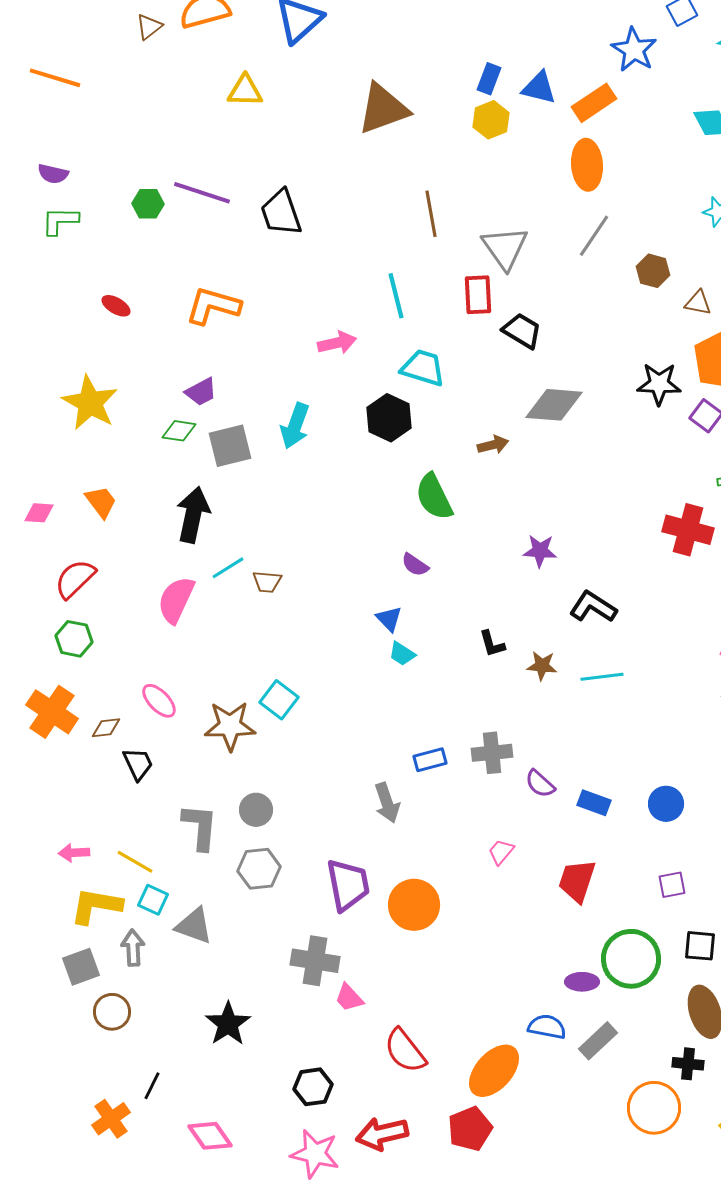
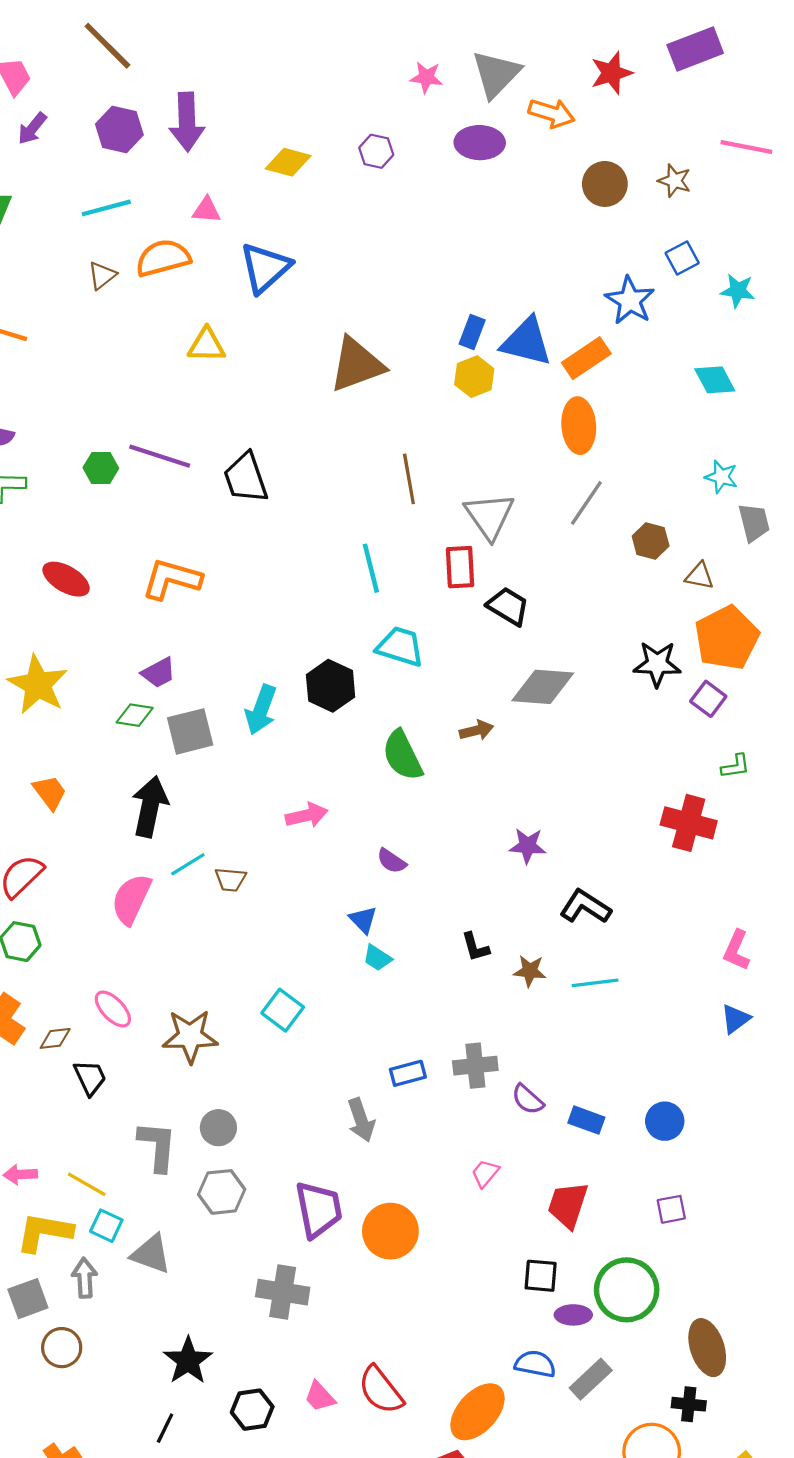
blue triangle: (539, 88) -> (526, 342), size x1.4
red ellipse: (116, 306) -> (66, 579), size x1.5
pink arrow: (337, 343) -> (307, 815), moved
black hexagon: (389, 418) -> (331, 686), moved
green semicircle: (434, 497) -> (402, 755), moved
cyan square: (279, 700) -> (283, 1010), moved
black square: (700, 946) -> (541, 1276), moved
pink trapezoid: (349, 998) -> (320, 1397), moved
black line: (152, 1086) -> (165, 1428), moved
black hexagon: (313, 1087) -> (252, 1410), moved

